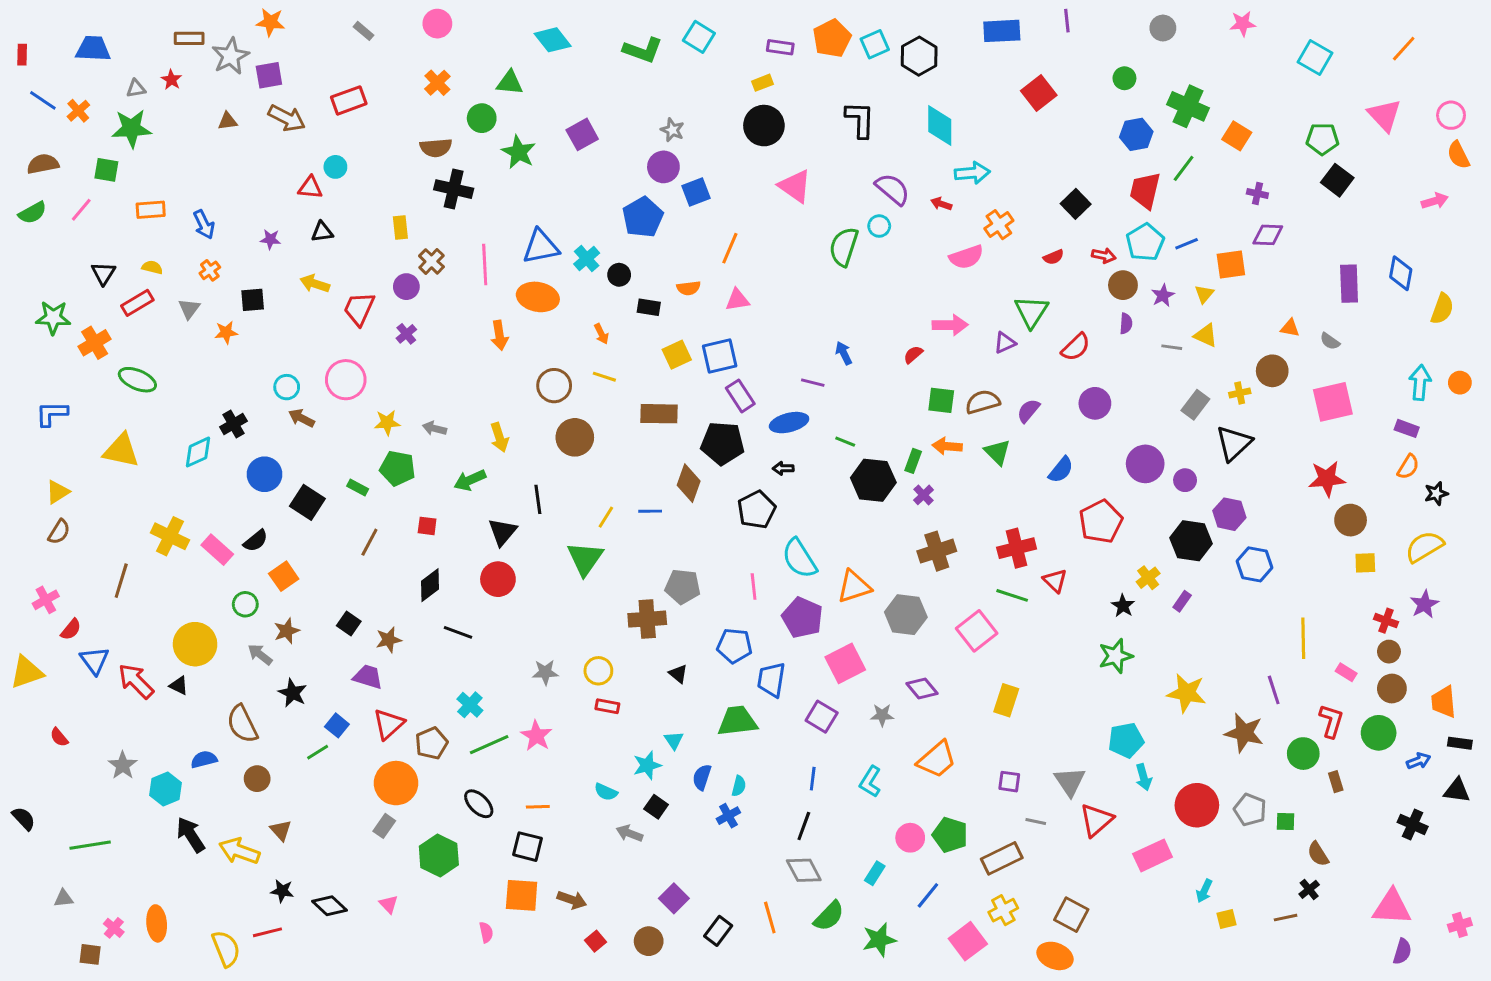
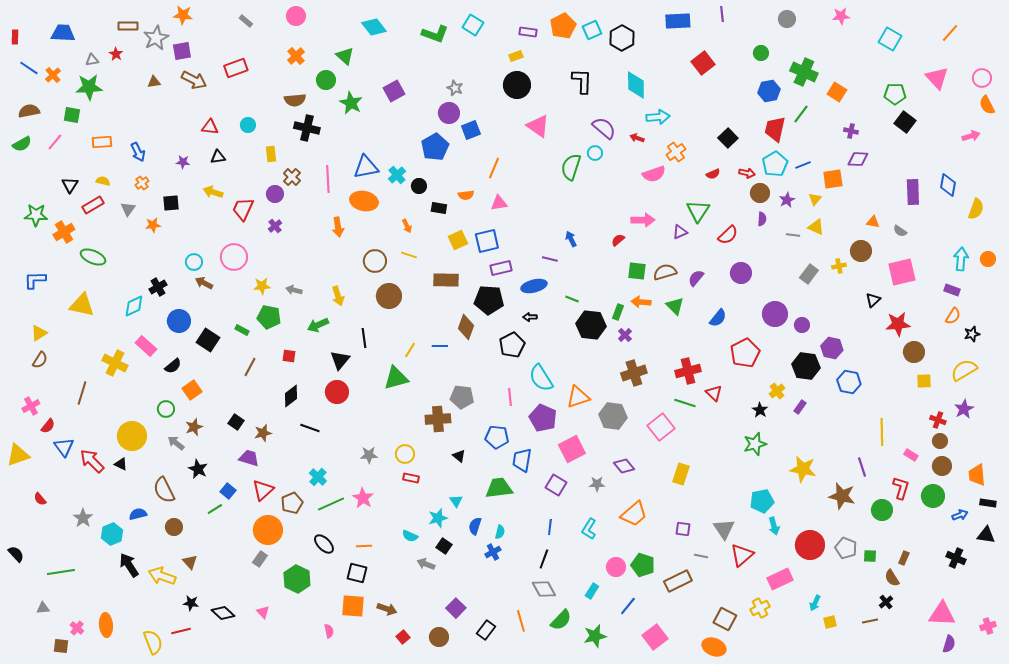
green triangle: (510, 83) -> (345, 56), turned 36
cyan circle: (335, 167) -> (248, 125), moved
purple rectangle: (740, 396) -> (501, 268), turned -70
black triangle: (1234, 443) -> (873, 300), moved, size x0.6
pink rectangle: (217, 550) -> (146, 346), moved
green triangle: (585, 558) -> (396, 378), turned 40
brown rectangle: (1336, 782) -> (904, 558), moved, turned 40
yellow cross: (1003, 910) -> (760, 608), moved

